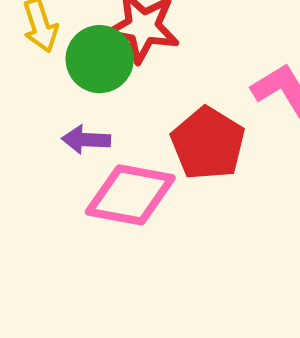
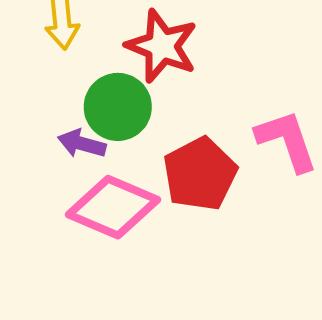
green circle: (100, 59) -> (118, 107), moved

